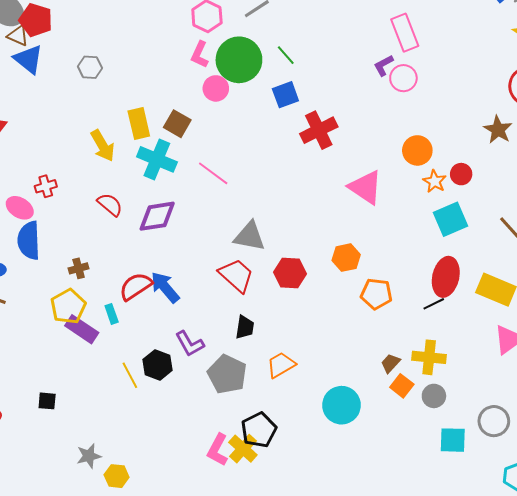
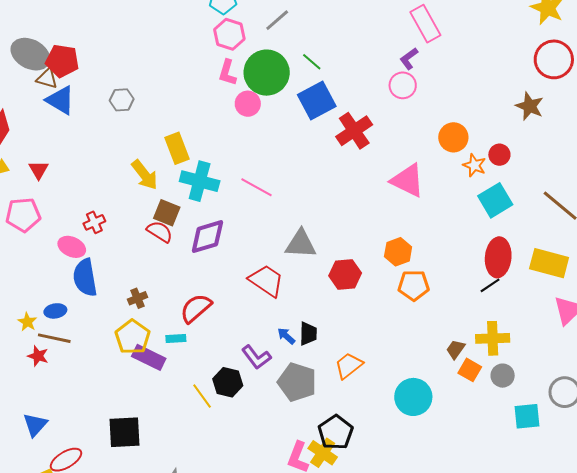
pink circle: (403, 78) -> (403, 85), moved
blue square: (285, 95) -> (317, 100), size x1.4
brown square: (177, 124) -> (167, 213), moved
red trapezoid: (236, 275) -> (266, 281), moved
blue arrow: (165, 287) -> (286, 336), moved, size x0.6
orange pentagon: (376, 294) -> (414, 285), moved
cyan rectangle: (112, 314) -> (176, 338), turned -66
black square: (47, 401) -> (124, 432), size x1.8

